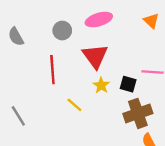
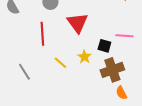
yellow star: (101, 85) -> (84, 57), moved
gray line: (18, 116) -> (24, 72), moved

